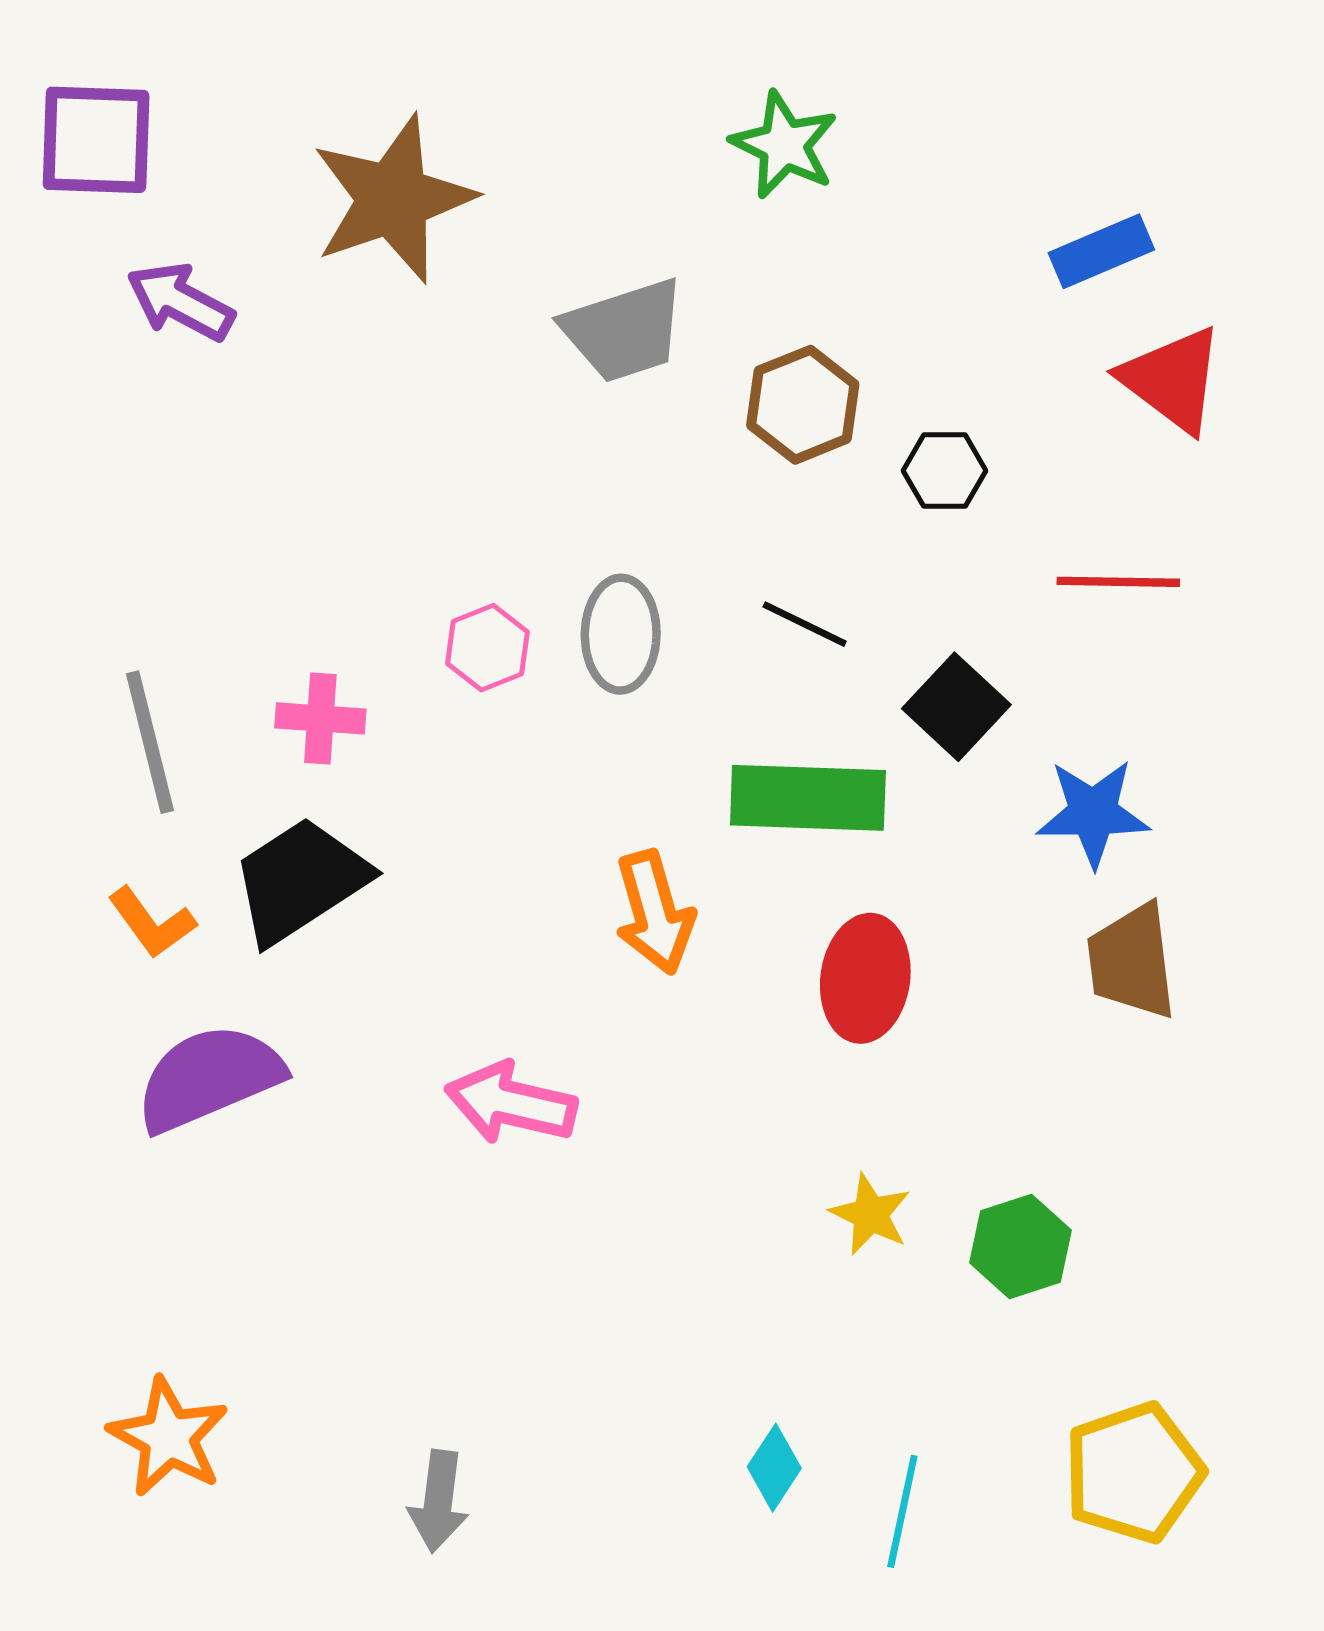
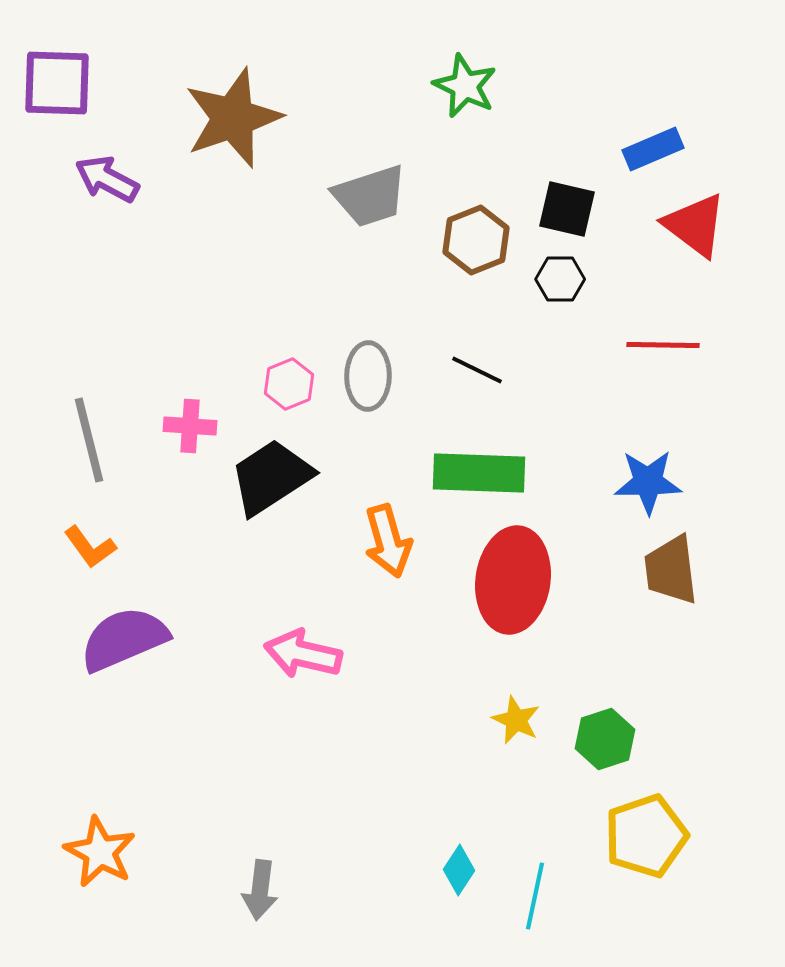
black square: (956, 707) -> (567, 209), moved, turned -30
black trapezoid: (300, 880) -> (271, 477), moved
red ellipse: (865, 978) -> (513, 580), size x1.4
yellow pentagon: (1134, 1473) -> (646, 836), moved

